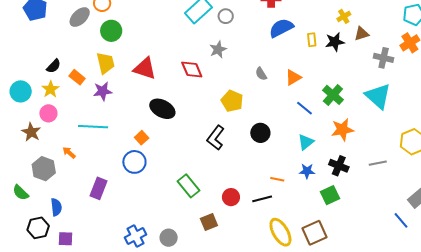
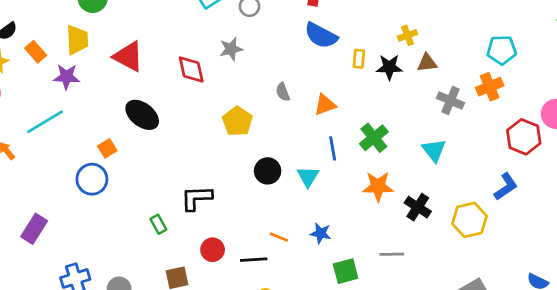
blue semicircle: (281, 28) -> (321, 36), turned -135
cyan triangle: (378, 96) -> (434, 150), size x0.7
blue line: (304, 108) -> (333, 148), turned 30
cyan line: (93, 127) -> (45, 122), turned -44
black L-shape: (216, 138) -> (196, 198), moved, turned 40
cyan triangle: (306, 142) -> (308, 177), moved, turned -30
gray line: (378, 163) -> (392, 254), moved
black cross: (339, 166) -> (418, 207), moved
green rectangle: (188, 186) -> (158, 224), size x0.6
purple rectangle: (99, 188) -> (34, 229), moved

